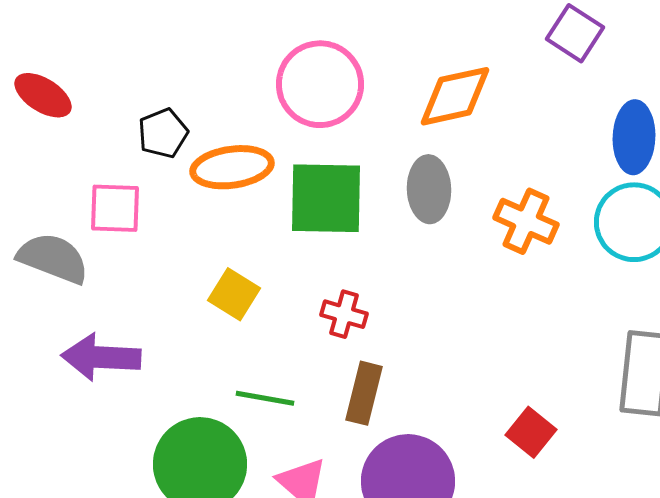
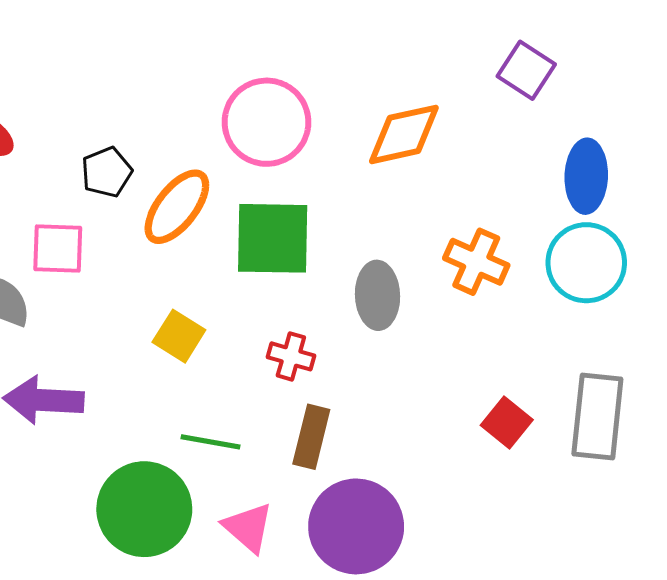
orange ellipse: (232, 167) -> (177, 207), turned -44
gray ellipse: (429, 189) -> (378, 295), moved
red square: (531, 432) -> (507, 423), moved

